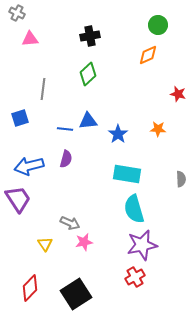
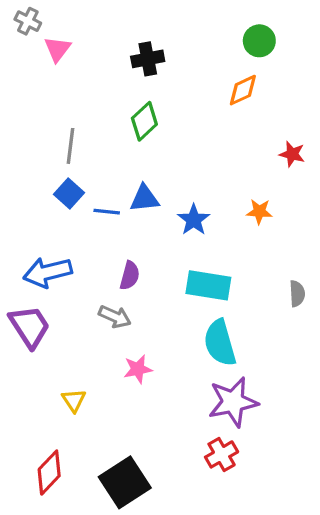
pink triangle: (30, 39) -> (57, 49), moved, turned -48
blue square: (20, 118) -> (69, 193), moved, turned -30
purple semicircle: (66, 159) -> (130, 276), moved
gray arrow: (70, 223) -> (115, 317), moved
pink star: (84, 242) -> (138, 369), moved

